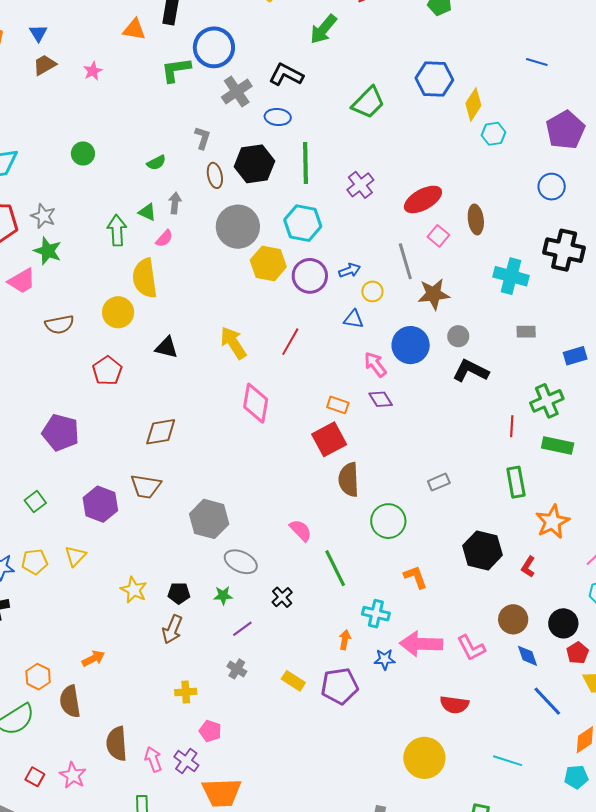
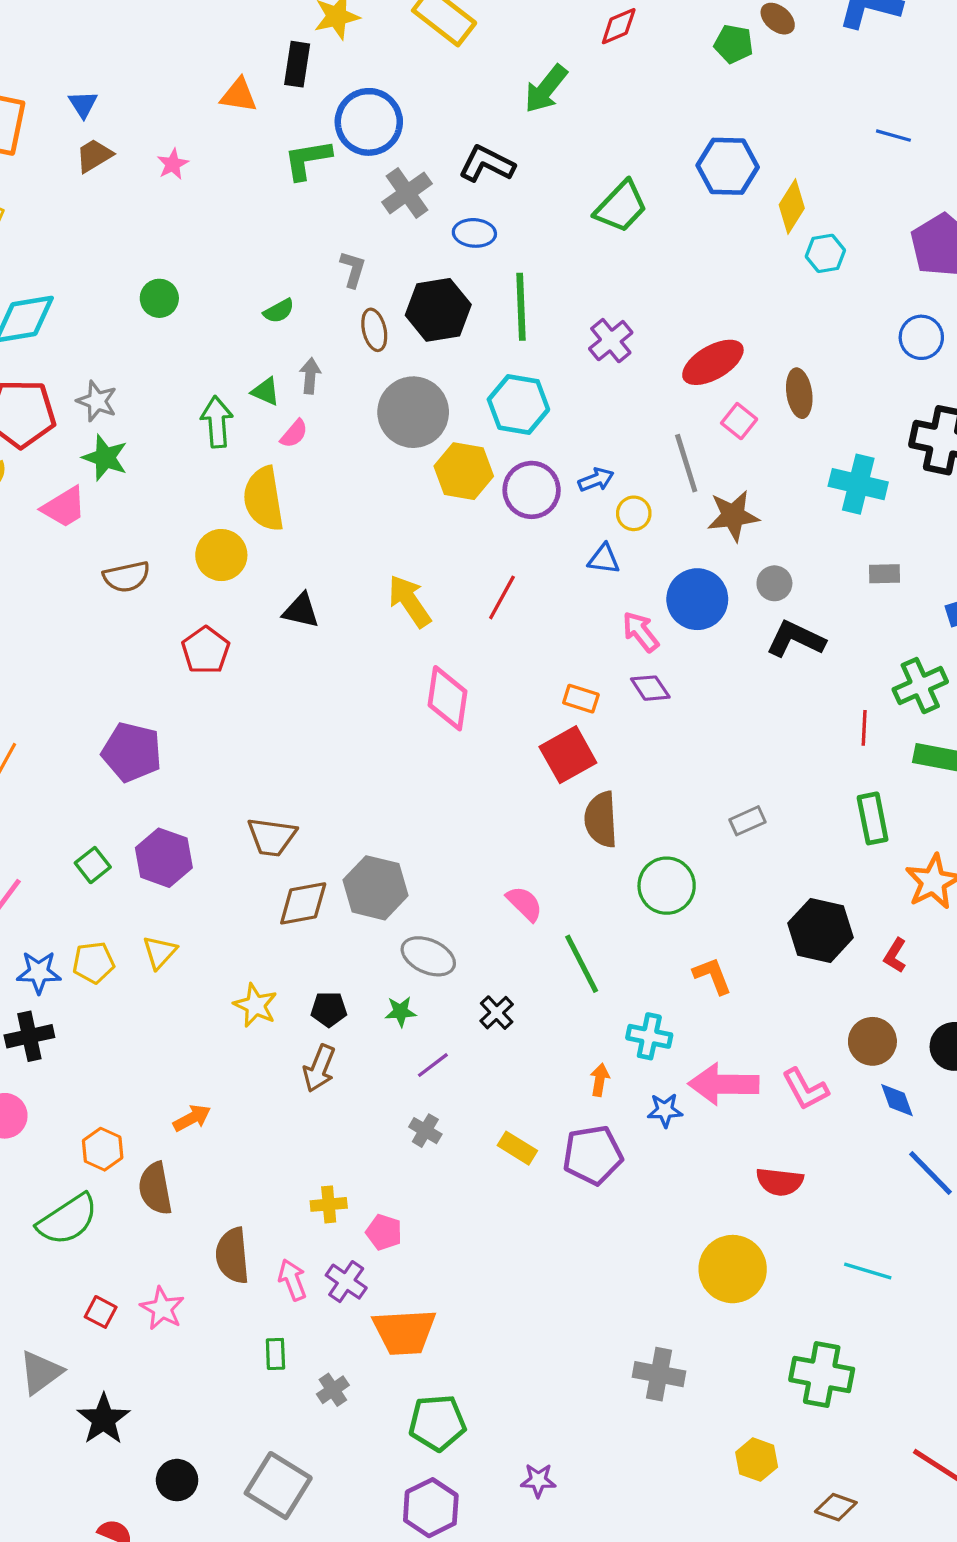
brown diamond: (161, 432) -> (303, 903), moved
purple hexagon: (100, 504) -> (164, 858), moved
yellow cross: (186, 692) -> (329, 1204), moved

